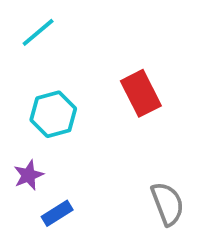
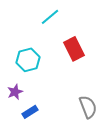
cyan line: (38, 32) -> (50, 17), moved

